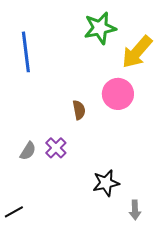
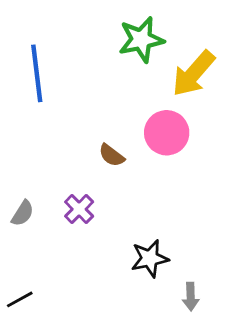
brown semicircle: (79, 110) -> (112, 155), turned 138
gray semicircle: (28, 151) -> (23, 213), moved

